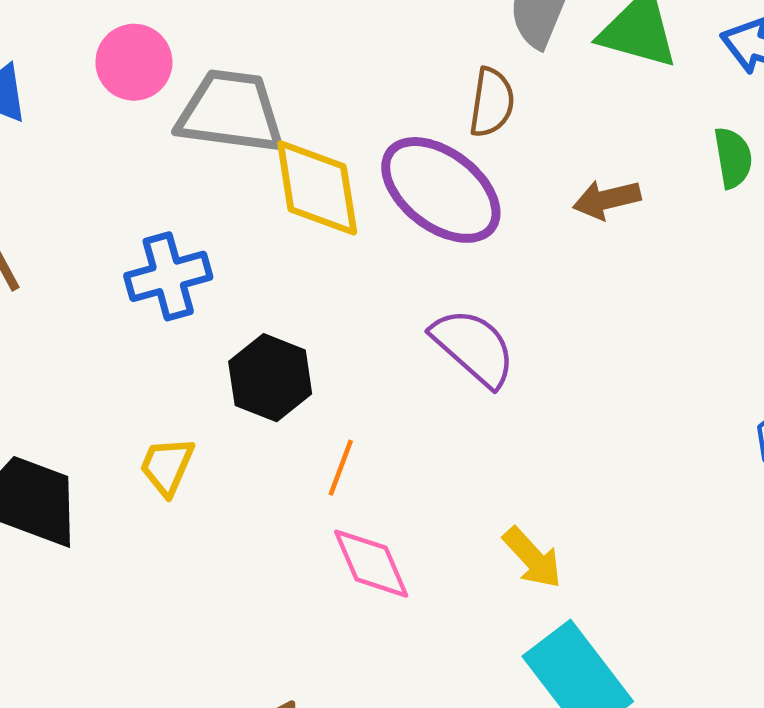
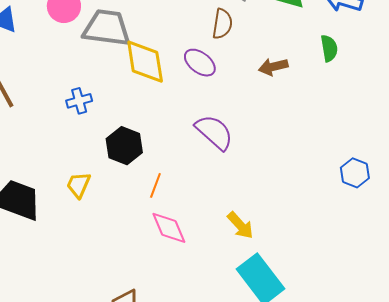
purple ellipse: (441, 190) -> (200, 63), size x0.6
blue cross: (168, 276) -> (79, 101), size x0.7

